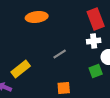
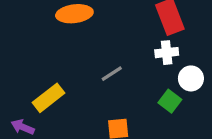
green square: (96, 71) -> (170, 101), turned -32

